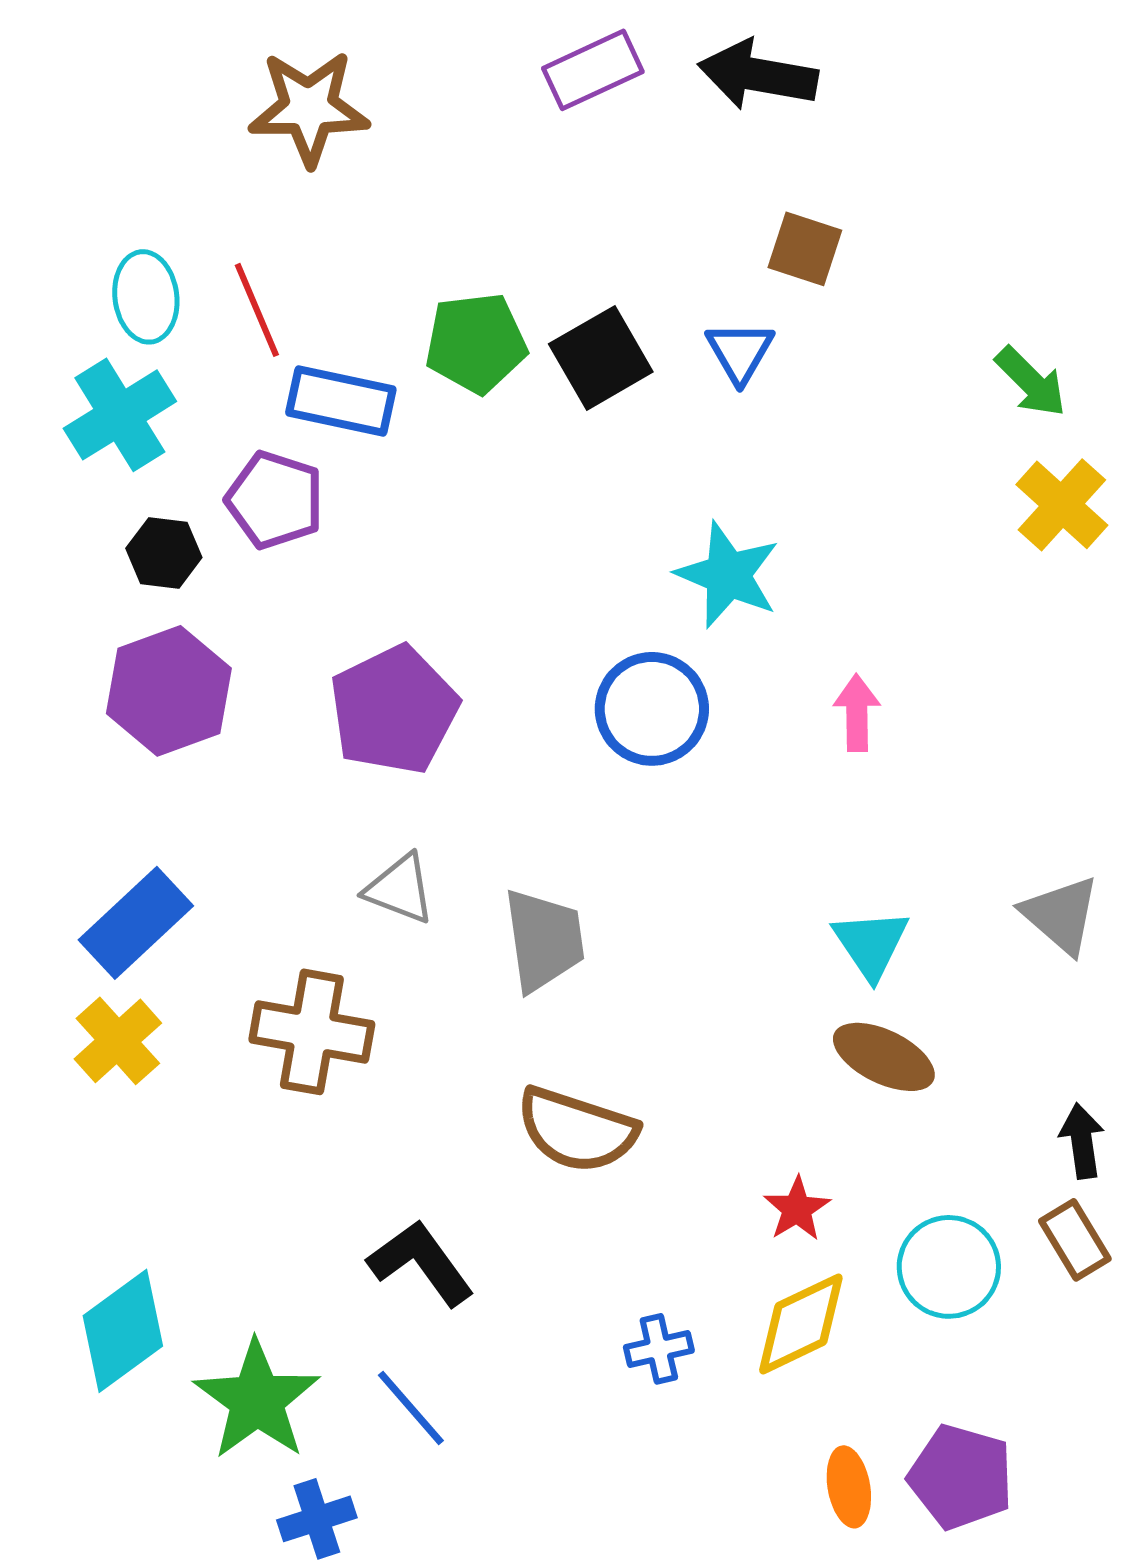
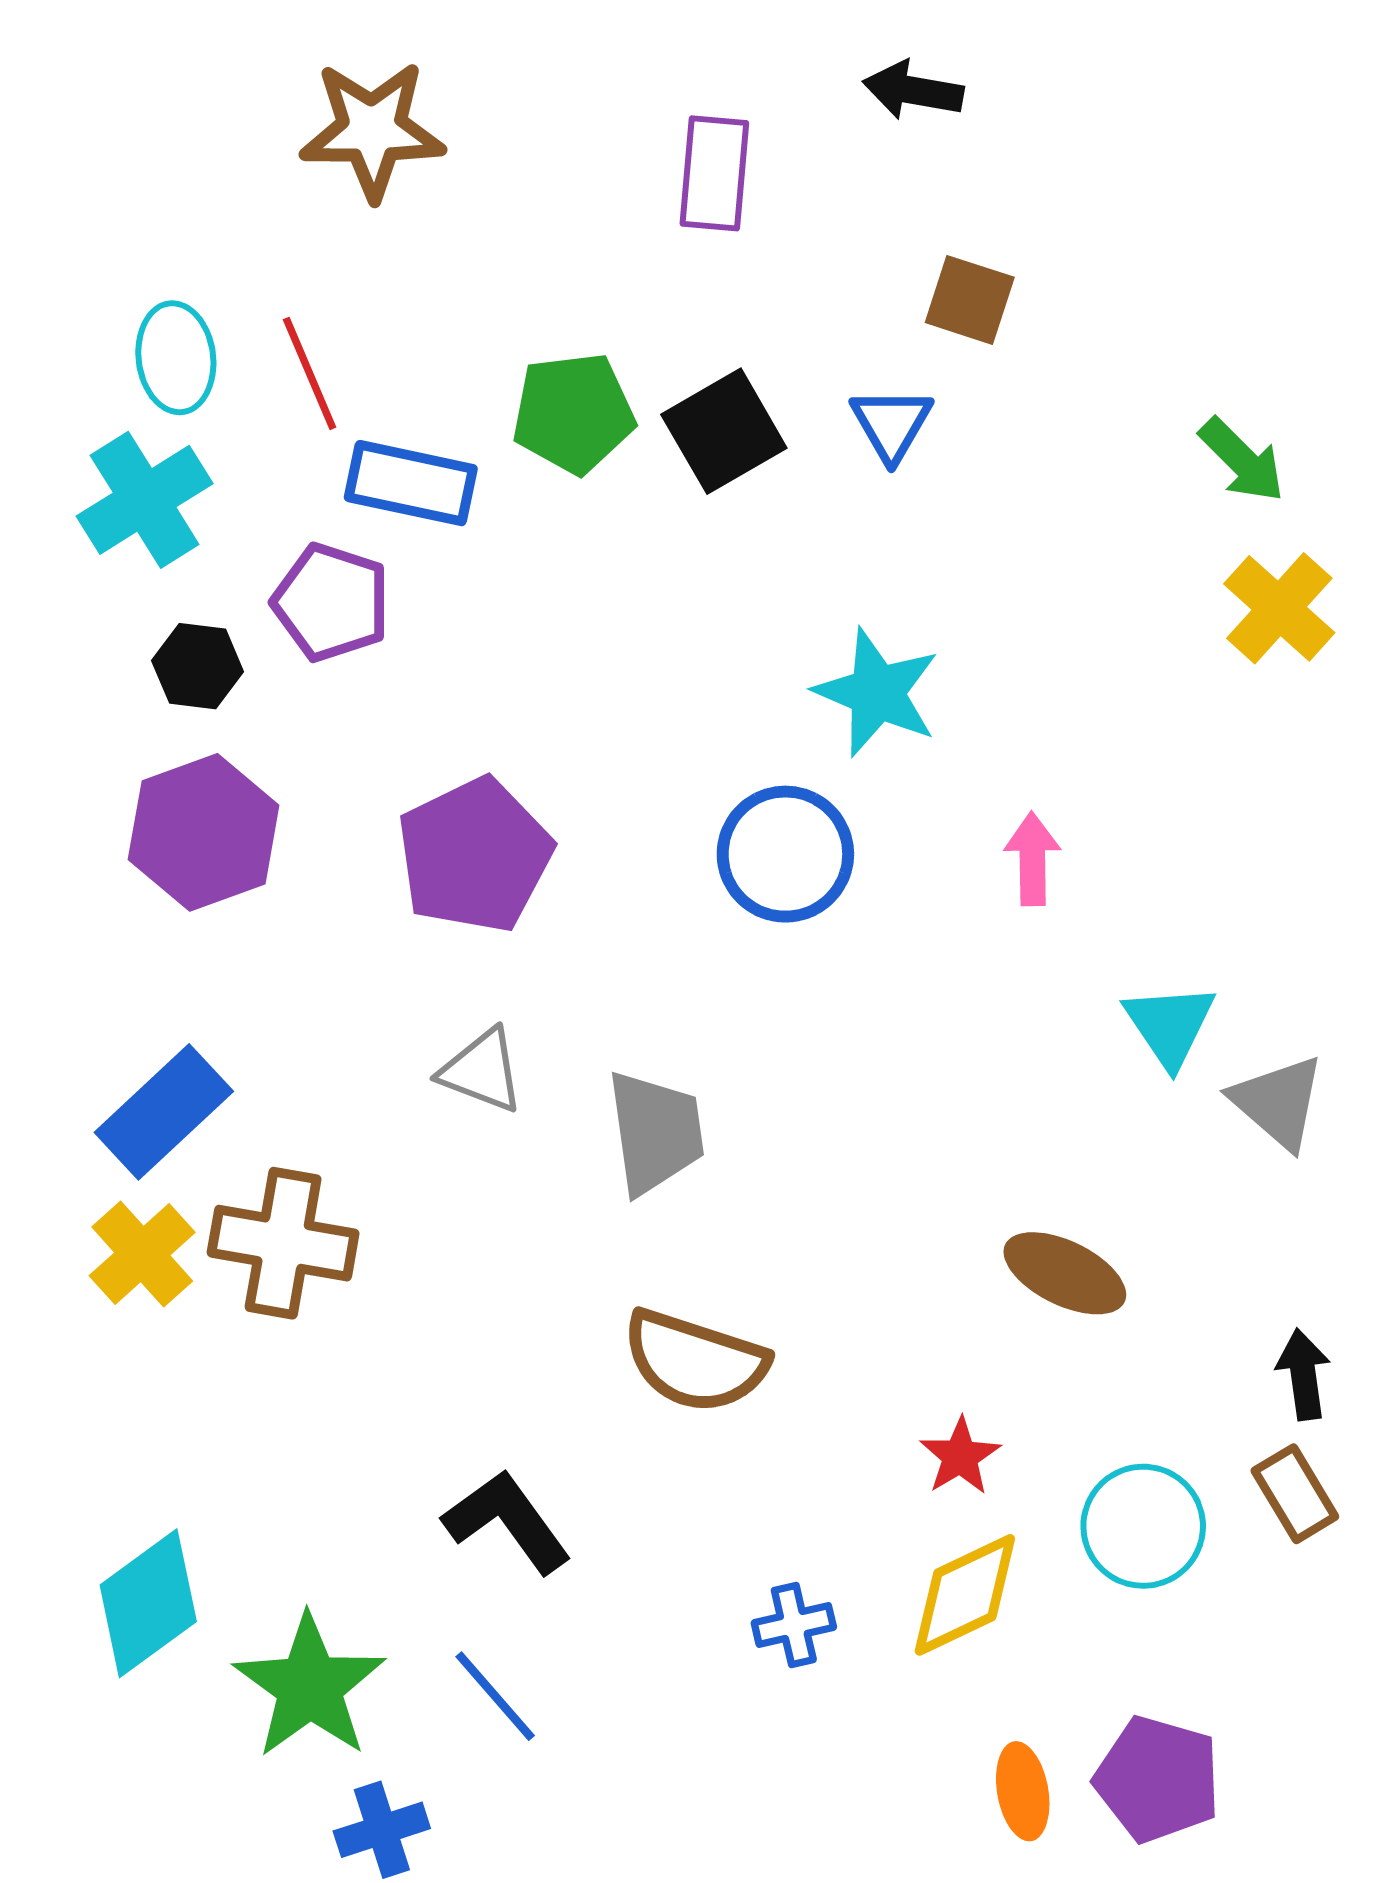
purple rectangle: (593, 70) -> (714, 173), moved, turned -60
black arrow: (758, 75) -> (913, 90), size x0.7
cyan triangle: (871, 944) -> (1170, 1025), moved
brown cross: (312, 1032) -> (283, 1243), moved

